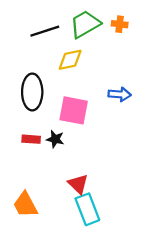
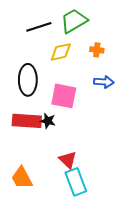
orange cross: (120, 24) -> (97, 50), moved
red rectangle: (31, 139) -> (27, 121), size x1.8

